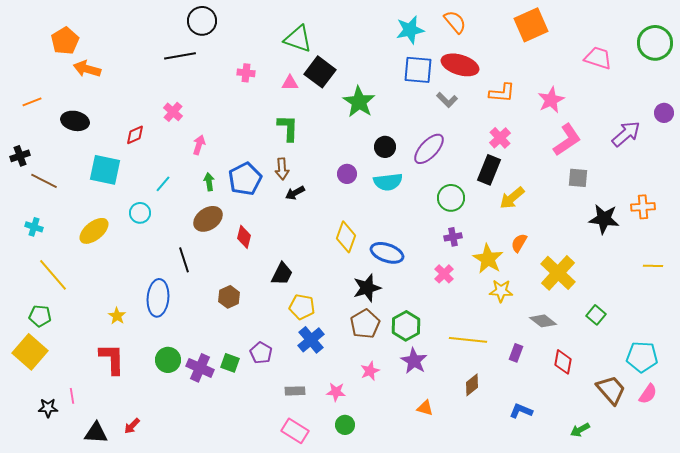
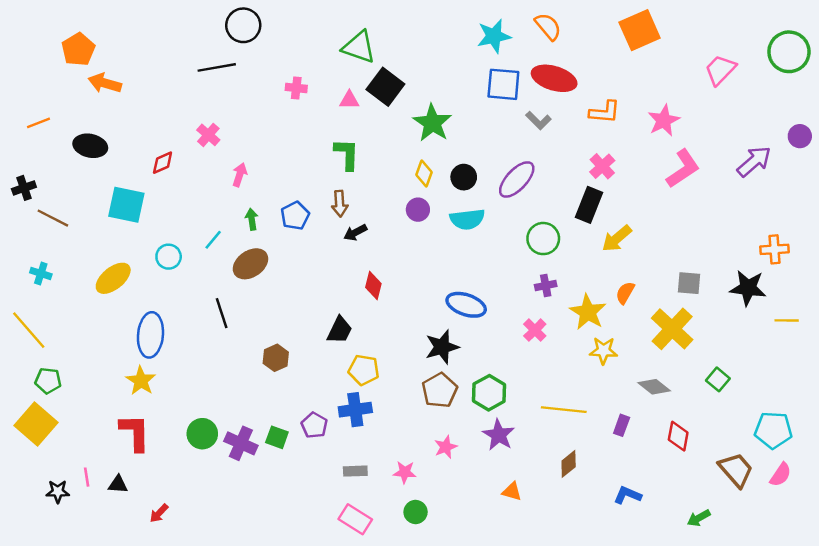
pink trapezoid: (598, 58) -> (720, 70), turned -64
gray square: (578, 178) -> (689, 283), moved
blue pentagon: (245, 179) -> (295, 216), size x0.7
cyan line: (163, 184) -> (213, 240), moved
black star: (604, 219) -> (748, 288), moved
red diamond: (244, 237) -> (373, 286), moved
yellow diamond: (346, 237) -> (424, 173), moved, size x0.7
yellow line: (53, 275) -> (29, 330), moved
blue ellipse: (158, 298) -> (150, 335), moved
yellow star: (117, 316) -> (141, 381), size x1.4
blue cross: (311, 340) -> (355, 410), moved, turned 32
black triangle: (96, 433) -> (118, 484), moved, size x0.7

